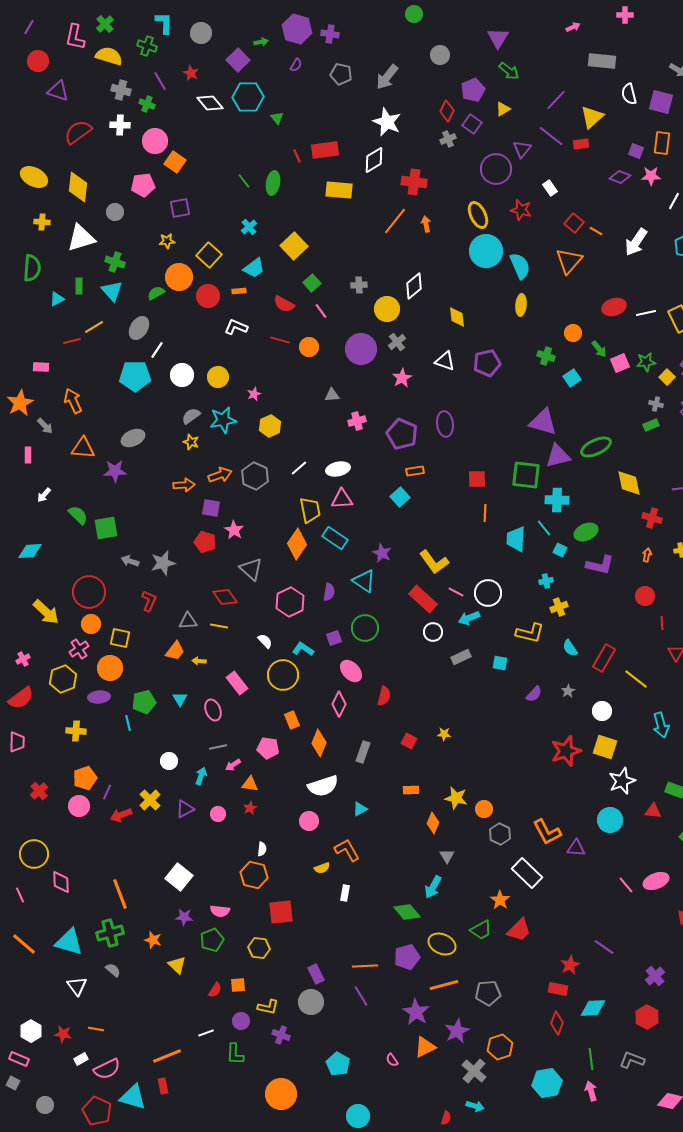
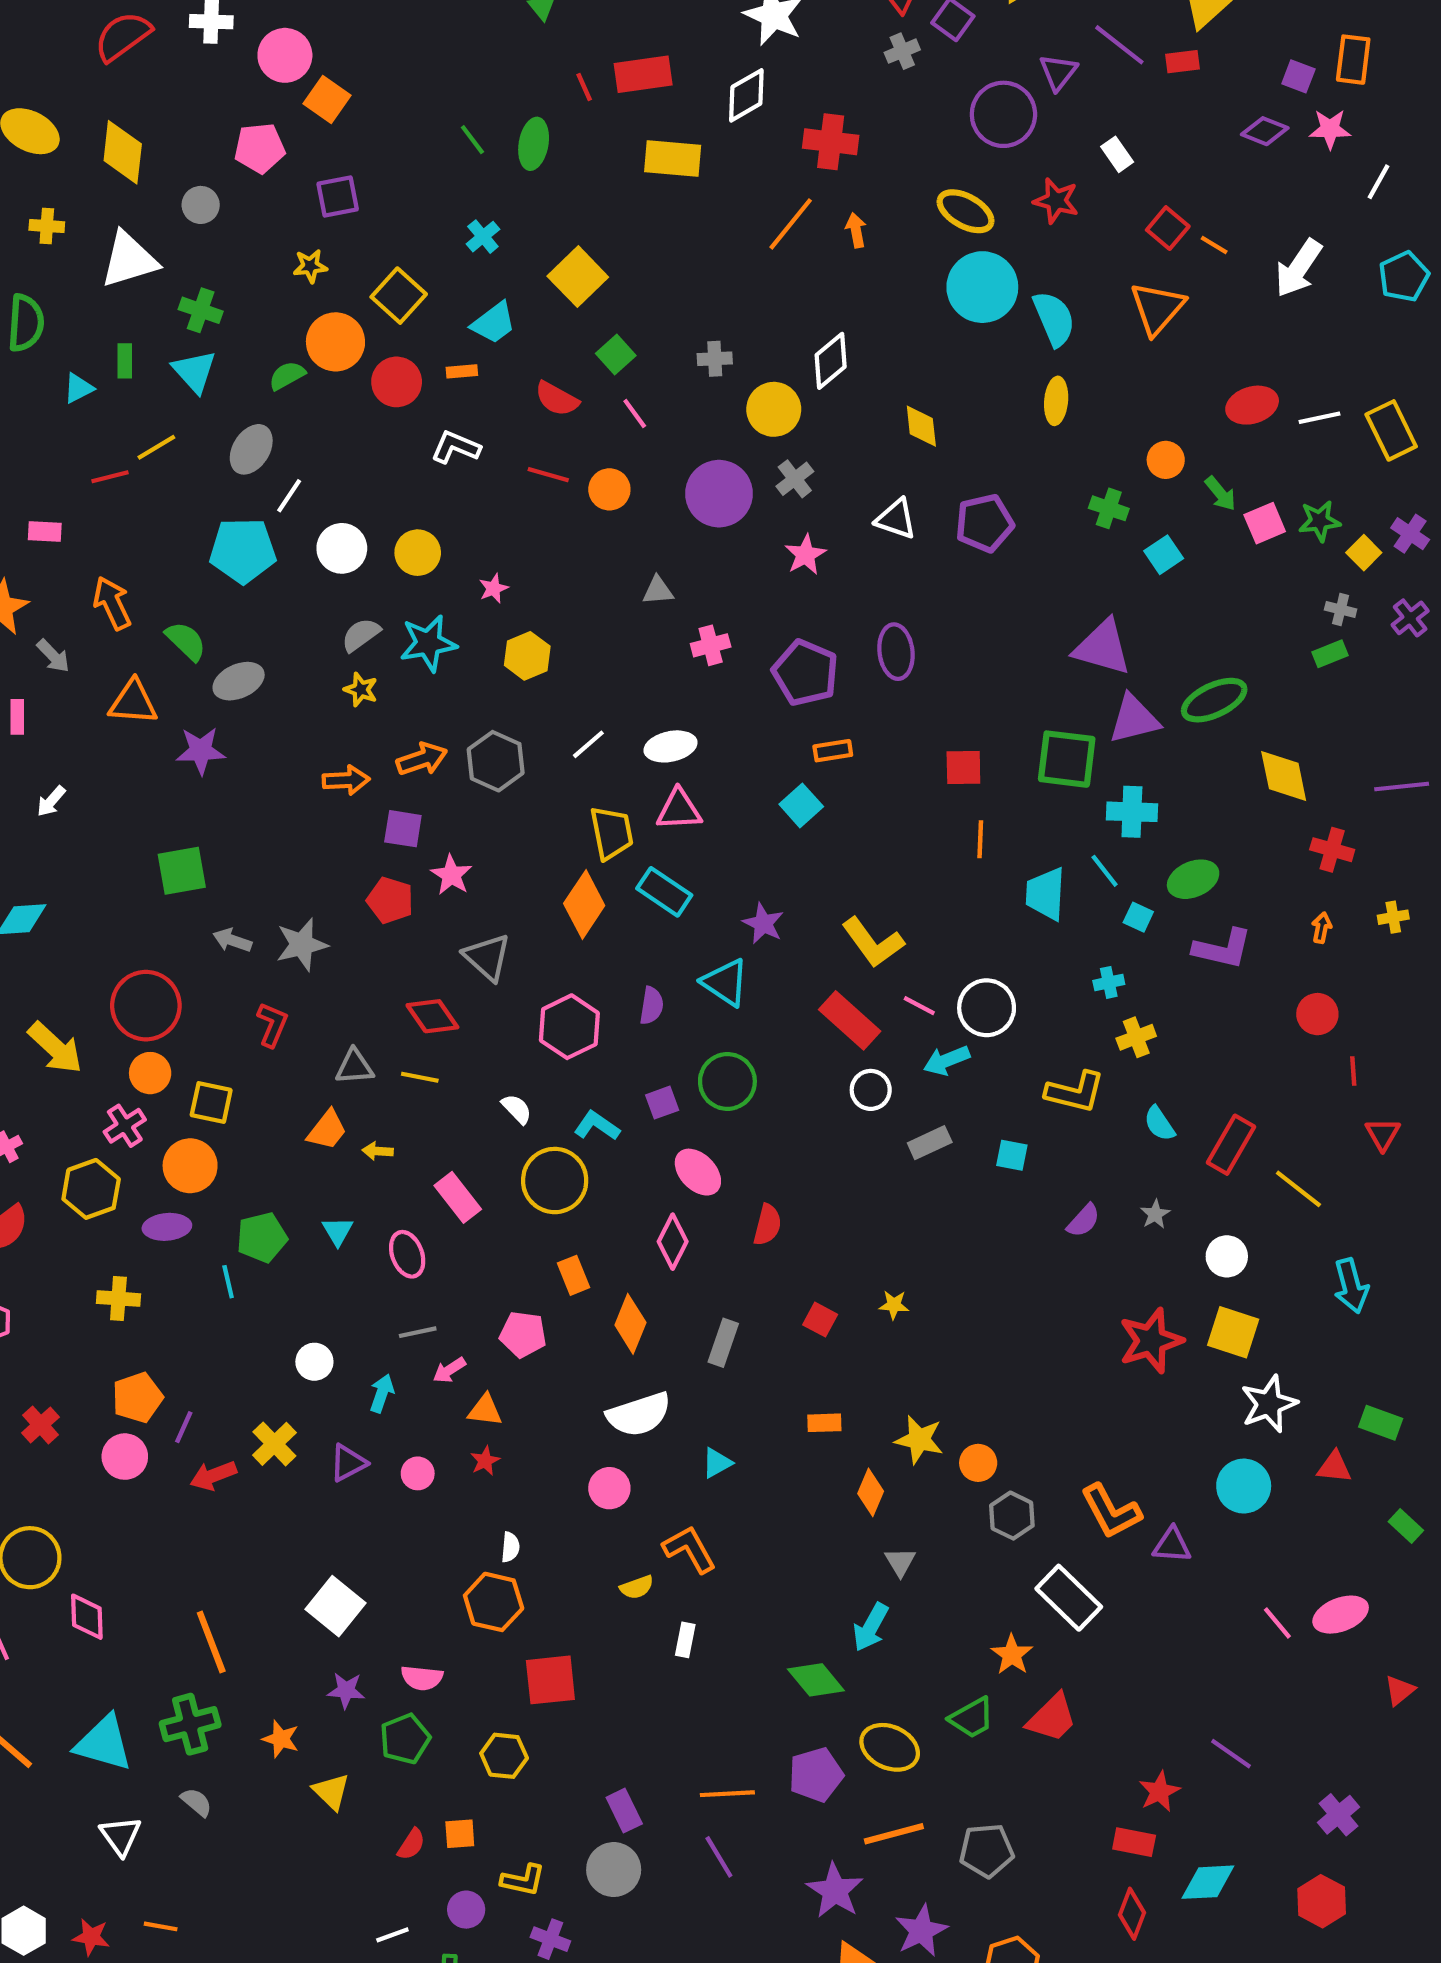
yellow ellipse: (478, 215) -> (966, 211), turned -36
green semicircle: (78, 515) -> (186, 641), moved

